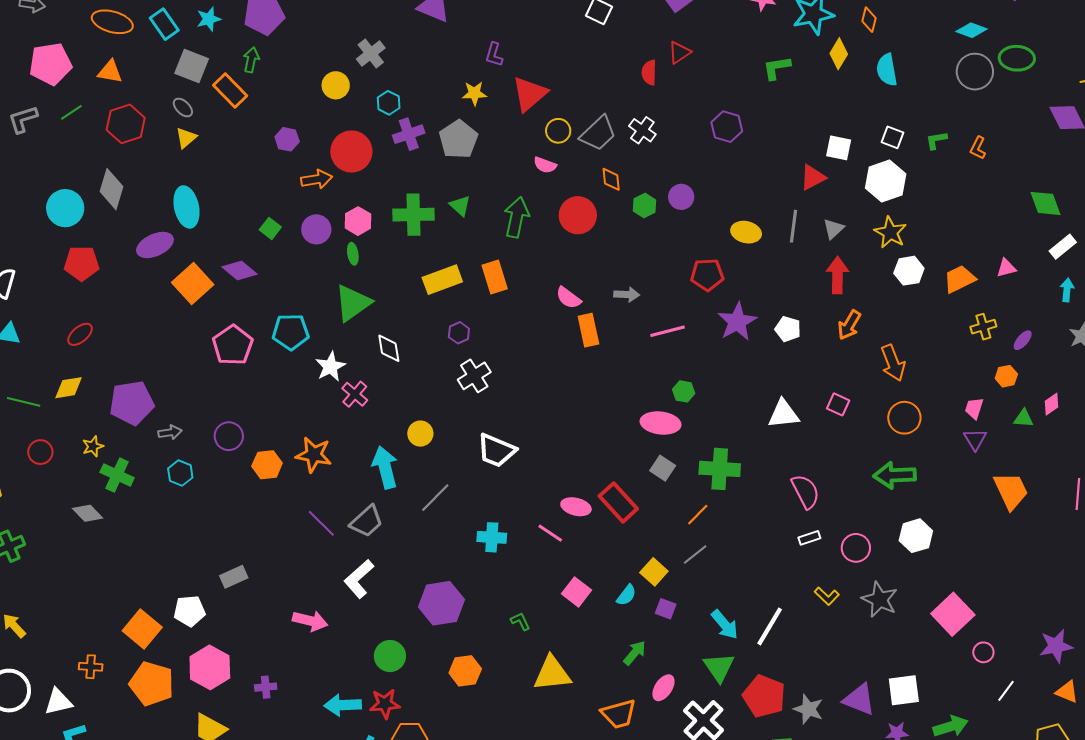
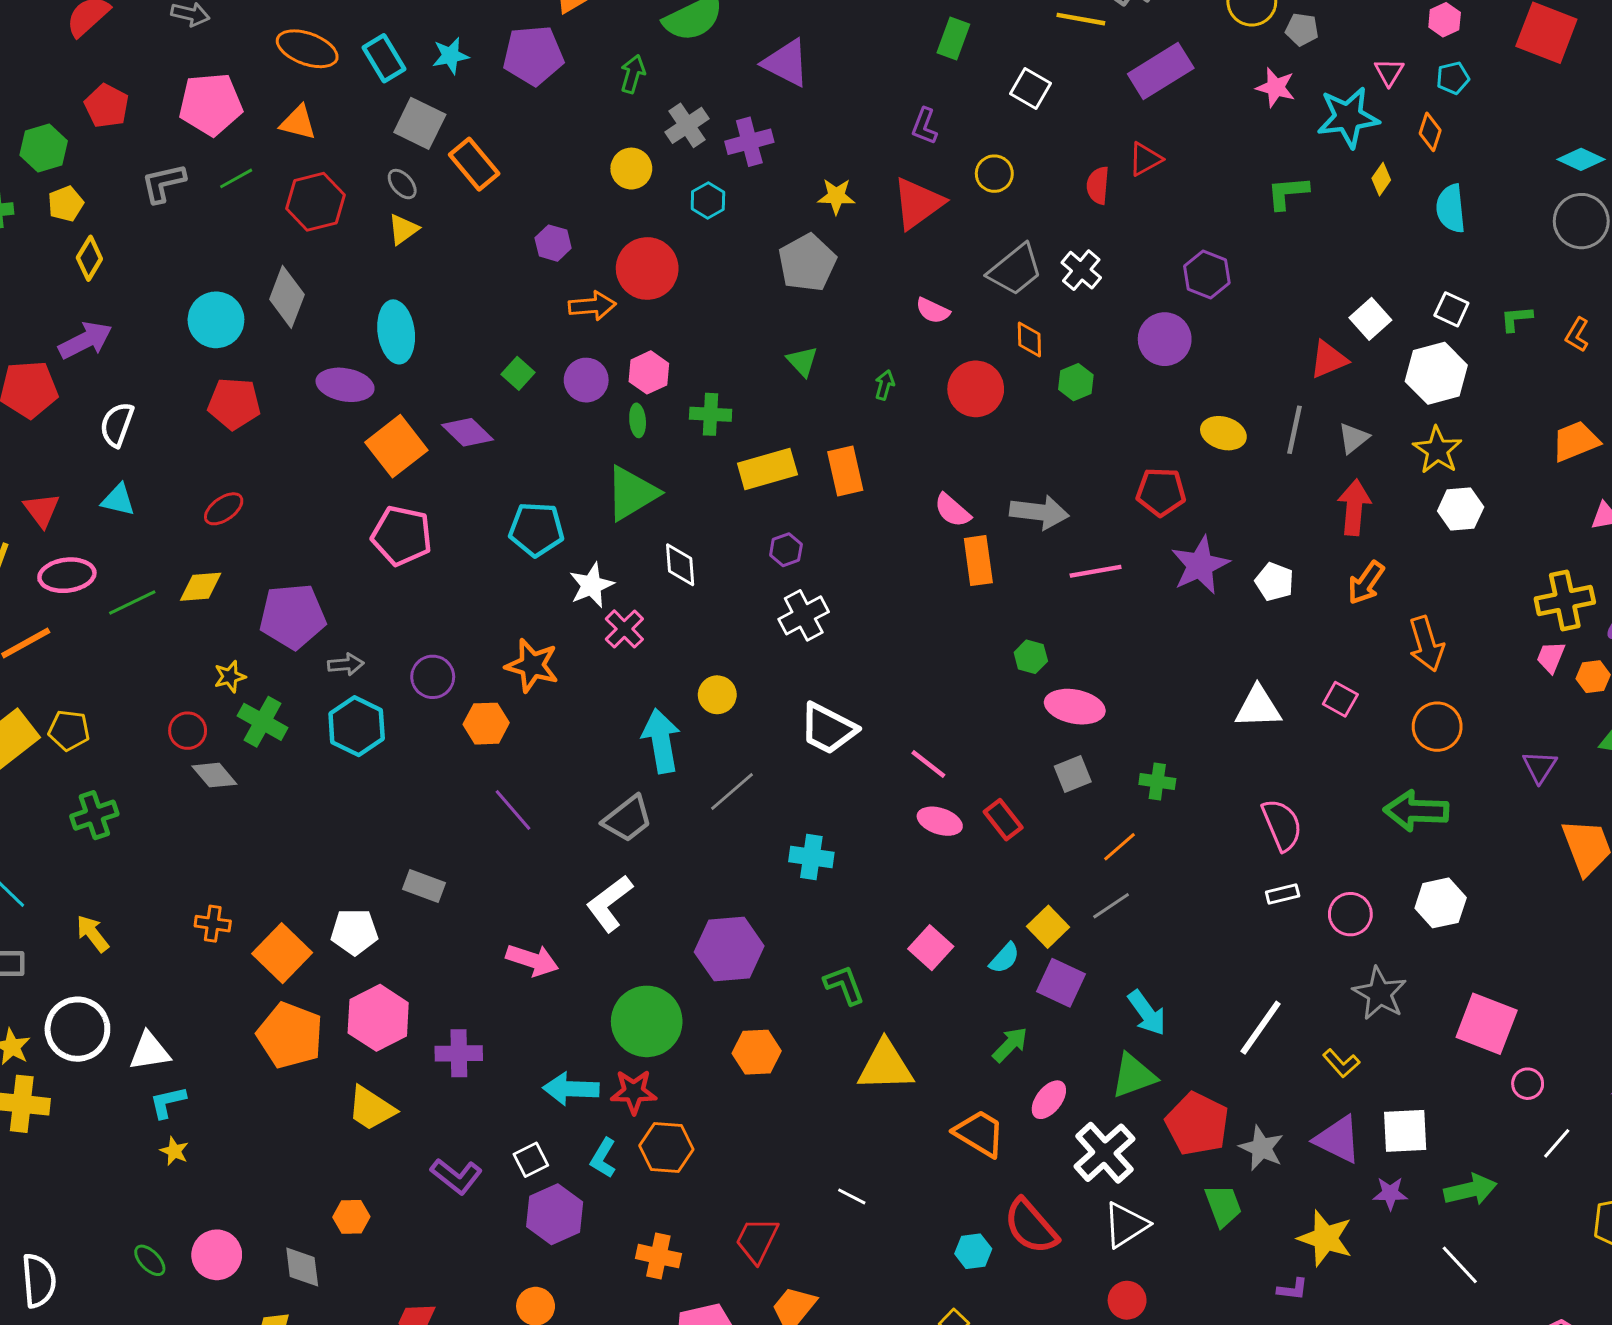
purple L-shape: (494, 54) -> (924, 126), moved
yellow diamond: (839, 54) -> (1381, 179), size x0.7
green arrow: (251, 60) -> (633, 74), moved
yellow circle: (558, 131) -> (994, 174), moved
purple cross: (409, 134) -> (749, 142), moved
white square: (839, 148) -> (1370, 319), turned 32
purple circle: (681, 197) -> (1165, 339), moved, size x1.4
green cross: (413, 215) -> (711, 414), moved, size x0.7
green arrow: (517, 217) -> (885, 385), size x0.5
purple ellipse: (155, 245) -> (345, 385), turned 30
orange trapezoid: (959, 279) -> (1575, 441), moved
gray arrow: (627, 295) -> (1039, 512), size x1.5
yellow cross: (983, 327) -> (1565, 600), size x1.5
pink pentagon: (233, 345) -> (402, 536), moved, turned -30
green hexagon: (684, 391) -> (1031, 657), moved
green line: (24, 402) -> (132, 603), turned -44
pink trapezoid: (974, 408) -> (1551, 657), moved
red circle: (40, 452) -> (188, 731), moved
orange star: (314, 455) -> (532, 665), moved
gray square: (663, 468) -> (1073, 774), turned 30
green cross: (720, 469) -> (1157, 781), size x0.6
cyan hexagon: (180, 473) -> (357, 726), size x1.5
red rectangle: (618, 502) -> (1003, 820), size x0.7
purple line: (321, 523) -> (513, 810), moved
pink line: (550, 533) -> (928, 764), moved
gray rectangle: (234, 577) -> (424, 886), turned 40
yellow L-shape: (827, 596) -> (1341, 1063), moved
purple square: (666, 609) -> (1061, 983), size x1.5
pink square: (953, 614) -> (1487, 1024), turned -30
green L-shape: (520, 621) -> (844, 985), size x1.4
white line: (770, 626) -> (1261, 1028), moved
green circle: (390, 656) -> (647, 1021), size x1.5
orange cross: (91, 667) -> (213, 924), moved
green triangle: (719, 667) -> (1133, 1076), turned 40
purple cross: (266, 687) -> (459, 1053), size x1.4
orange trapezoid: (619, 714) -> (979, 1133), turned -138

